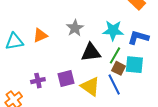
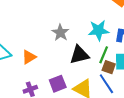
orange triangle: (40, 35) -> (29, 57), moved

